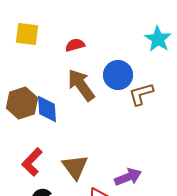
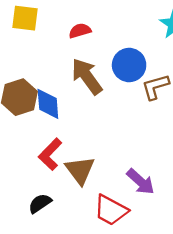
red L-shape: (32, 162) -> (50, 154), moved
purple arrow: (128, 177) -> (141, 182), turned 64

